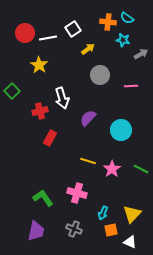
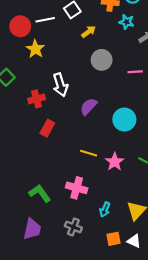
red circle: (25, 33) -> (20, 26), moved
orange square: (111, 230) -> (114, 239), moved

